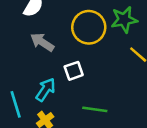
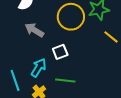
green line: (95, 109) -> (65, 81), moved

